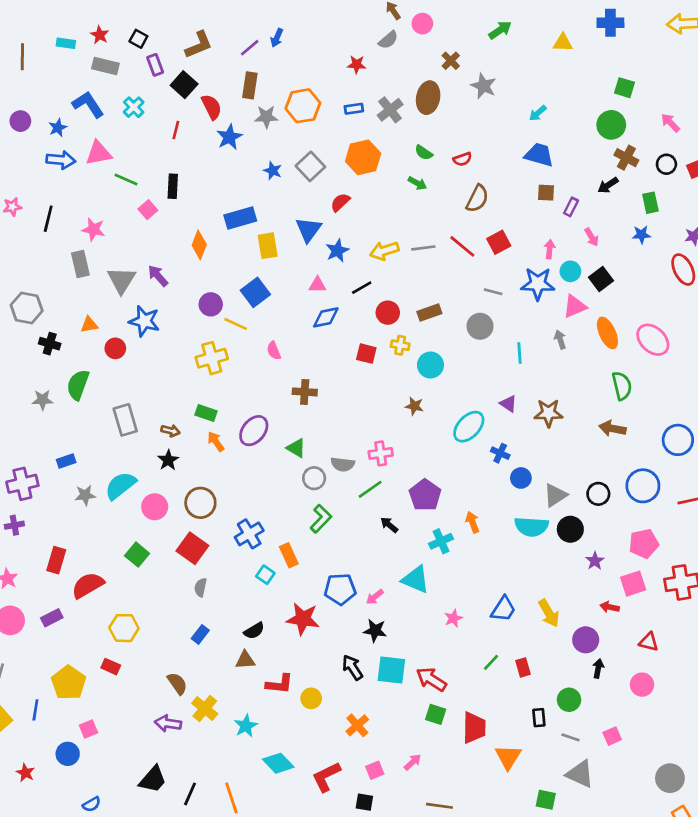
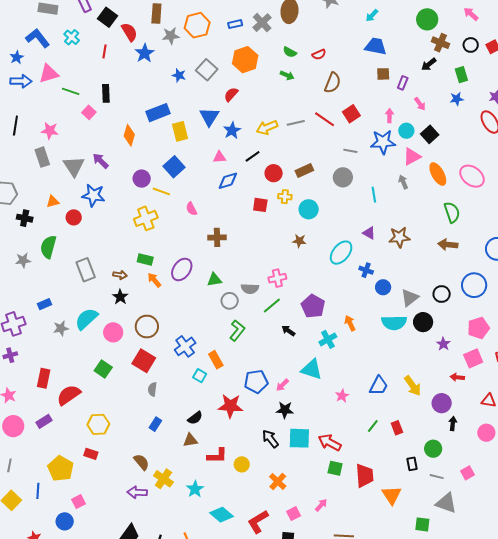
green triangle: (296, 448) -> (214, 280), turned -35

